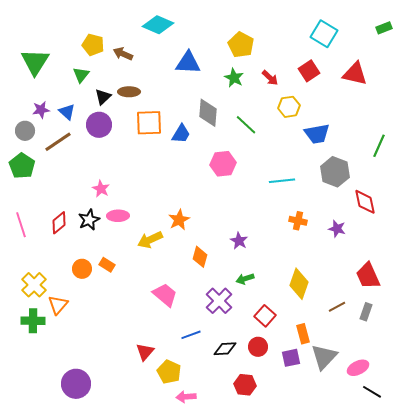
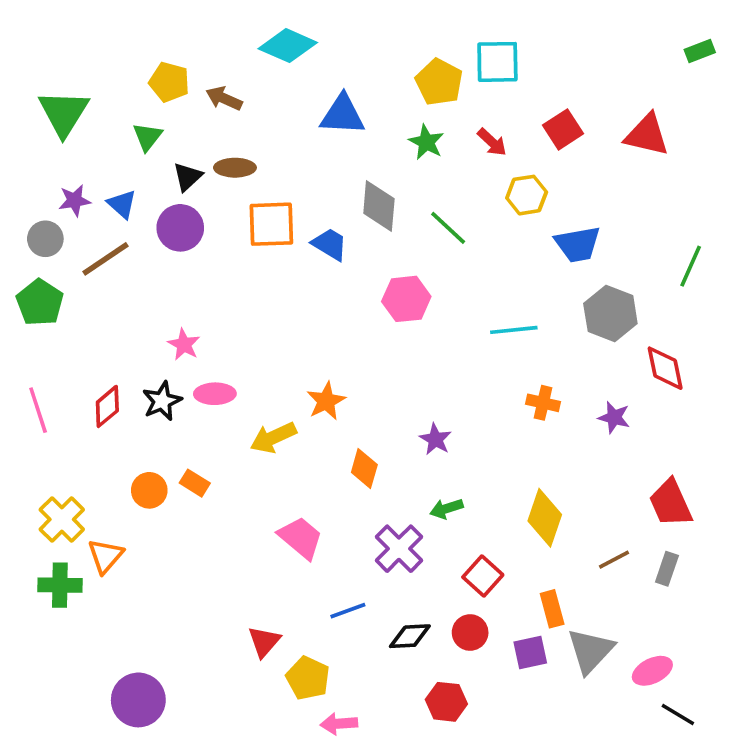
cyan square: (324, 34) -> (497, 62), moved, turned -32
blue trapezoid: (181, 134) -> (330, 244), turned -90

